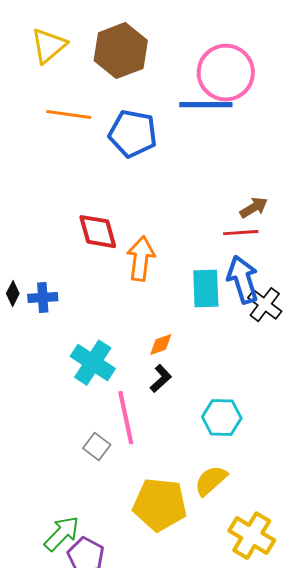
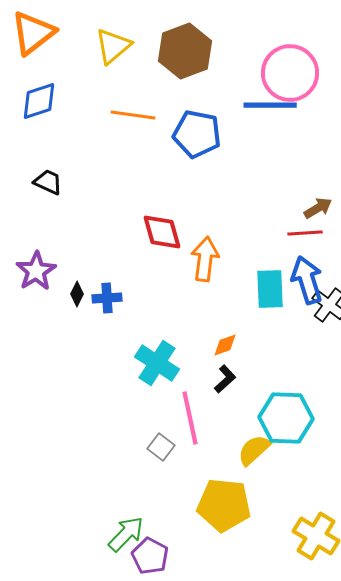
cyan hexagon: (222, 418) -> (286, 418), size x1.4
yellow semicircle: (211, 481) -> (254, 450), moved

